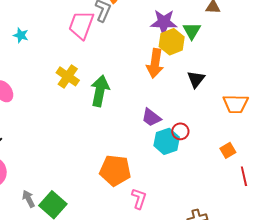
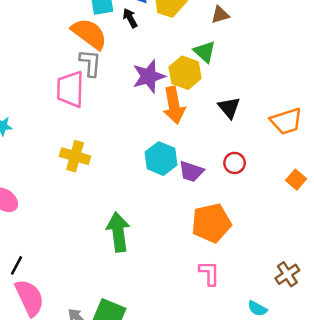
purple star: (164, 22) -> (149, 76), moved
green arrow: (100, 91) -> (118, 232), moved
red circle: (180, 131) -> (235, 163), moved
cyan hexagon: (167, 141) -> (161, 159), moved
orange pentagon: (115, 170) -> (211, 223), moved

